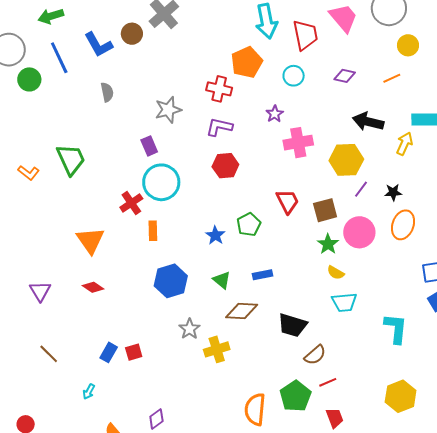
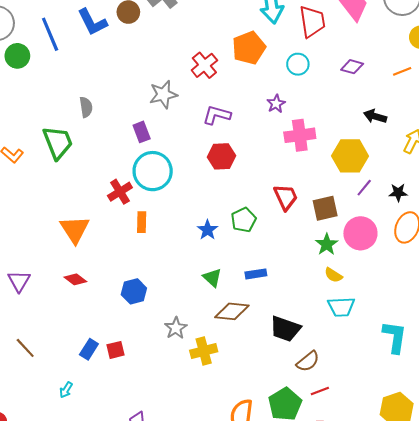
red cross: (219, 89) -> (204, 65), moved, turned 35
gray semicircle: (107, 92) -> (86, 107), moved
black arrow: (368, 122) -> (375, 116), size x0.7
blue hexagon: (171, 281) -> (134, 291), moved, size x0.7

